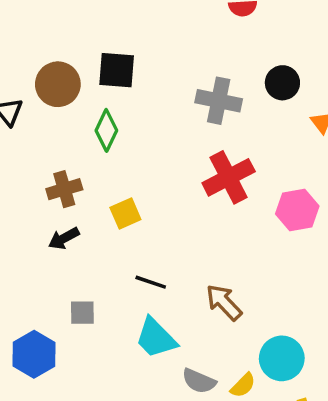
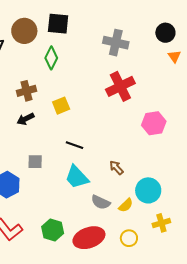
black circle: (282, 83) -> (165, 33), moved
pink hexagon: (297, 210) -> (154, 123), moved
brown arrow: (224, 302) -> (116, 168), moved, size x0.7

